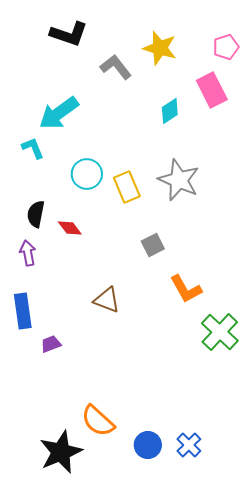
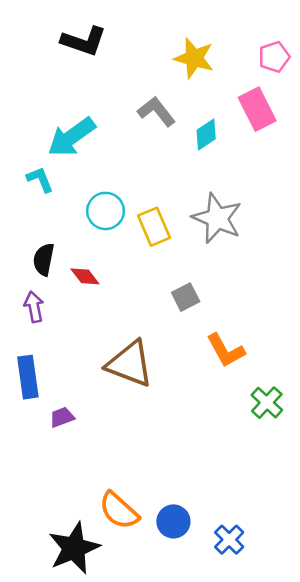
gray L-shape: (116, 67) -> (156, 111), moved
brown triangle: (107, 300) -> (130, 364), size x1.5
green cross: (220, 332) -> (267, 403), size x0.7
blue circle: (148, 445) -> (173, 521), moved

